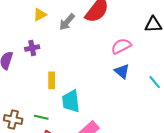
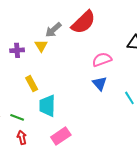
yellow triangle: (40, 15) -> (41, 46), moved, turned -40
yellow rectangle: (52, 80) -> (32, 84), turned -35

